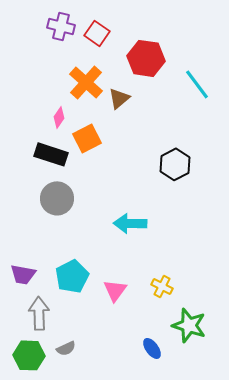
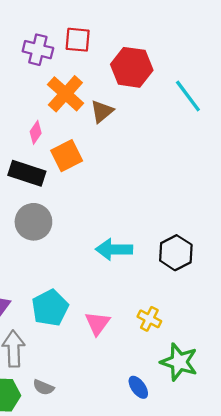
purple cross: (61, 26) -> (38, 50), moved
red square: (97, 33) -> (78, 40), turned -30
black hexagon: (175, 164) -> (176, 253), moved
gray semicircle: (66, 348) -> (43, 387), turned 48

